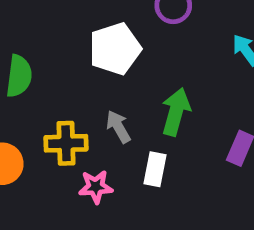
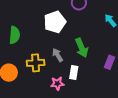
green arrow: (176, 112) -> (82, 48), turned 144
pink star: (96, 187) -> (57, 83), moved

